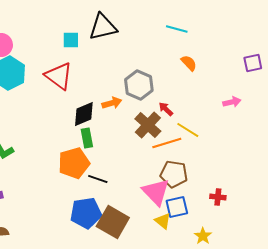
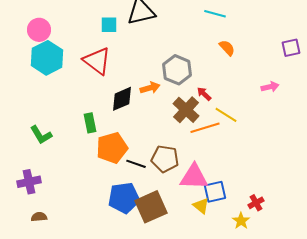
green rectangle: (87, 138) -> (90, 123), moved
brown pentagon: (174, 174) -> (165, 159), moved
pink triangle: (156, 192) -> (194, 177), turned -44
red cross: (218, 197) -> (256, 203), moved, turned -35
brown square: (113, 222) -> (151, 207), turned 36

